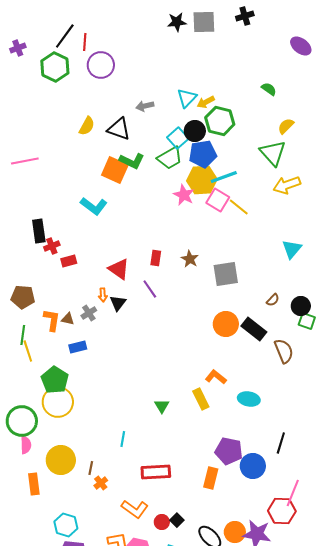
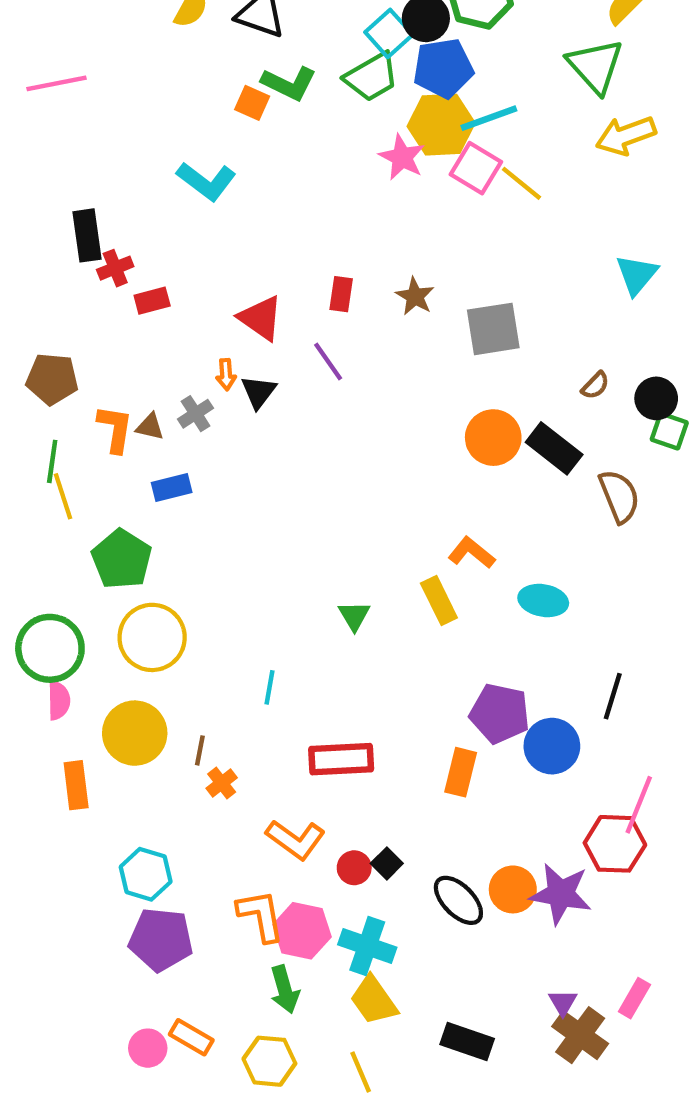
orange square: (115, 170) -> (252, 103), size x0.6
yellow circle: (58, 402) -> (152, 637), moved

